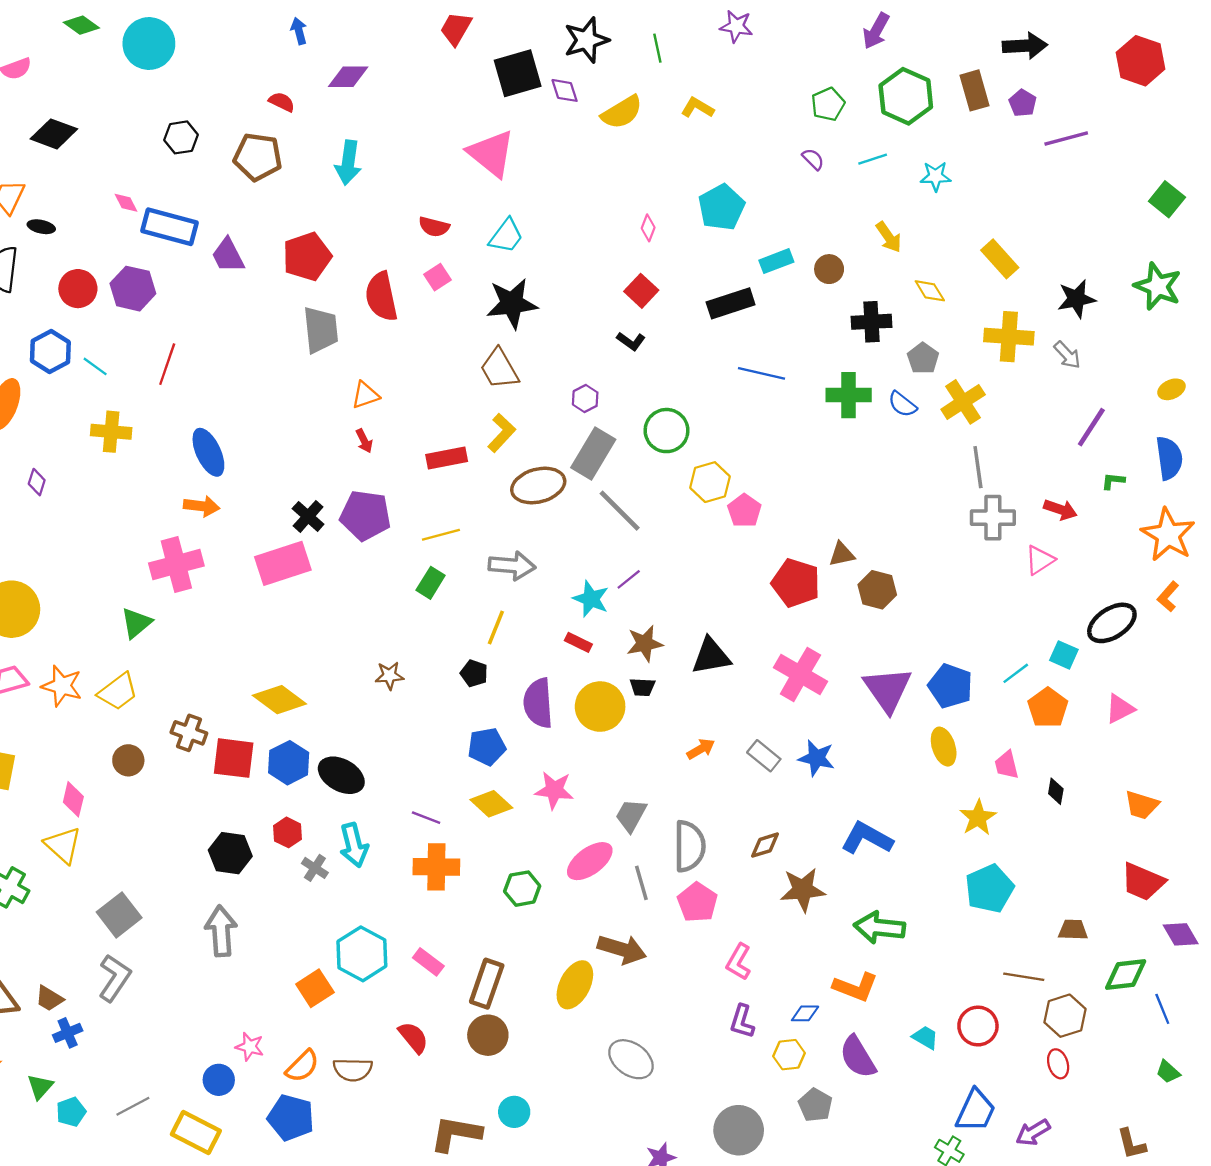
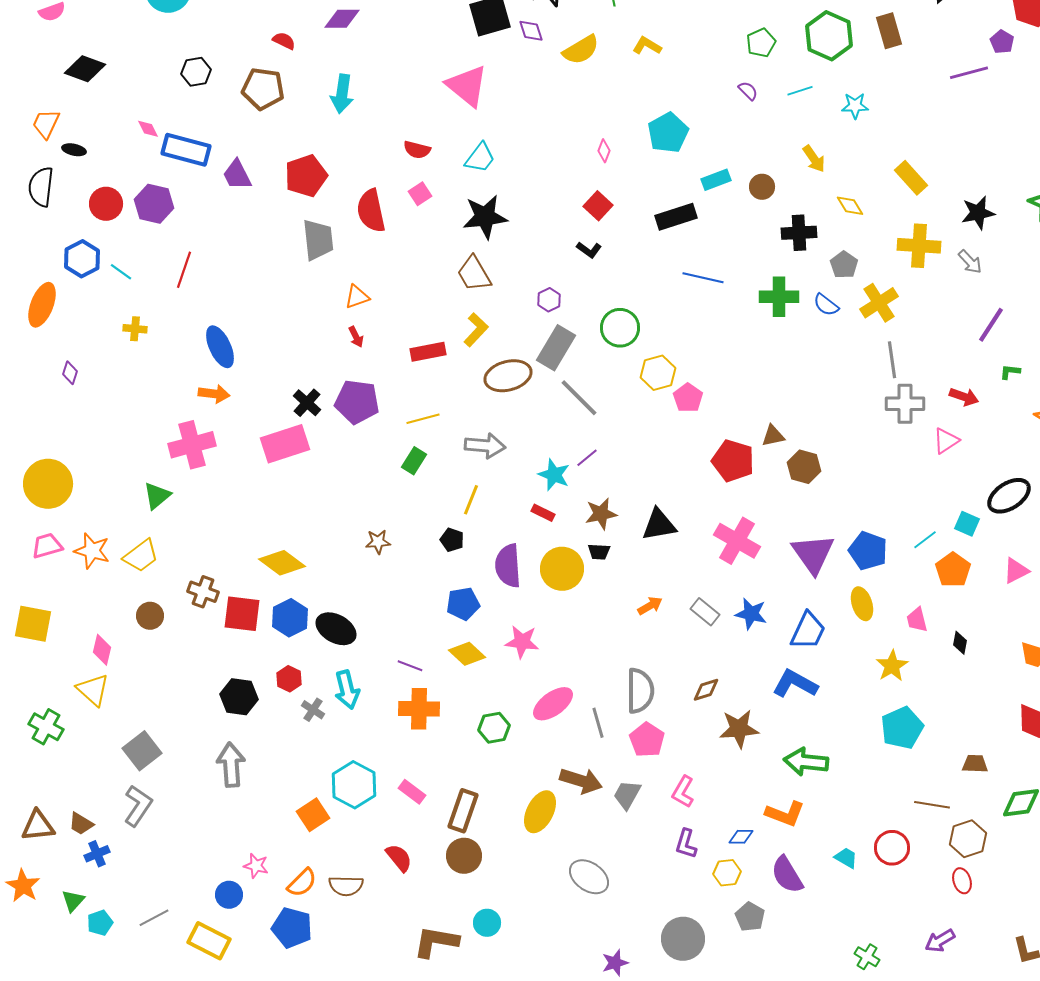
purple pentagon: (1023, 103) -> (1002, 42), moved
yellow cross: (111, 432) -> (135, 329), size x0.7
gray trapezoid: (631, 815) -> (627, 795), moved
blue trapezoid: (976, 1111) -> (808, 631), moved

